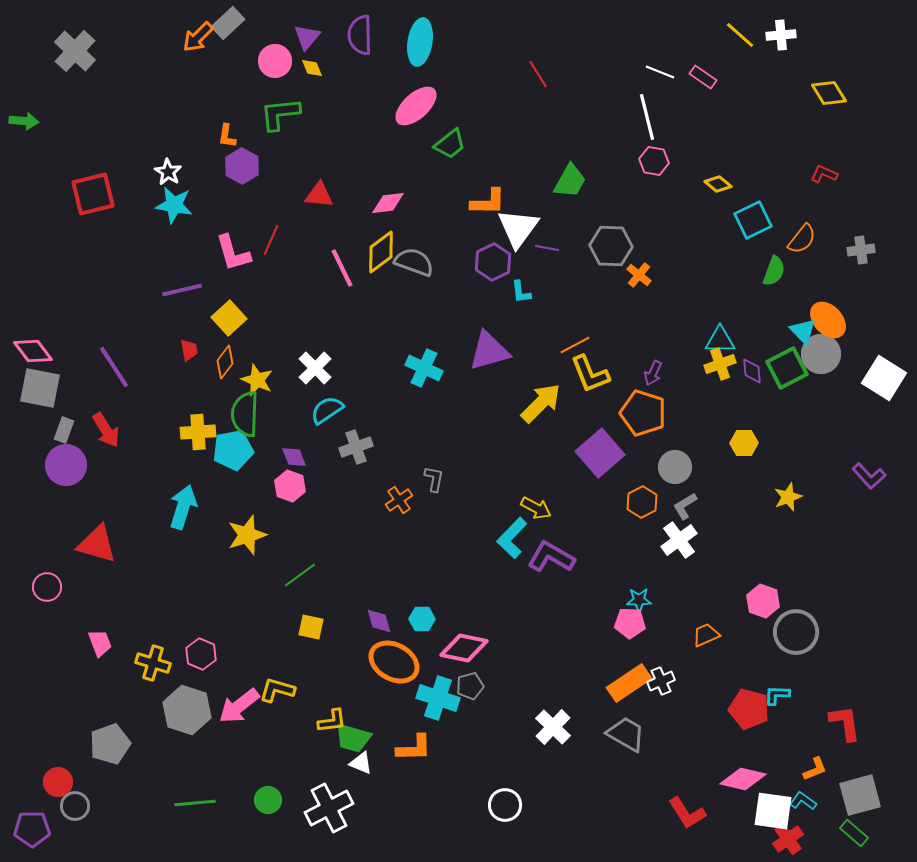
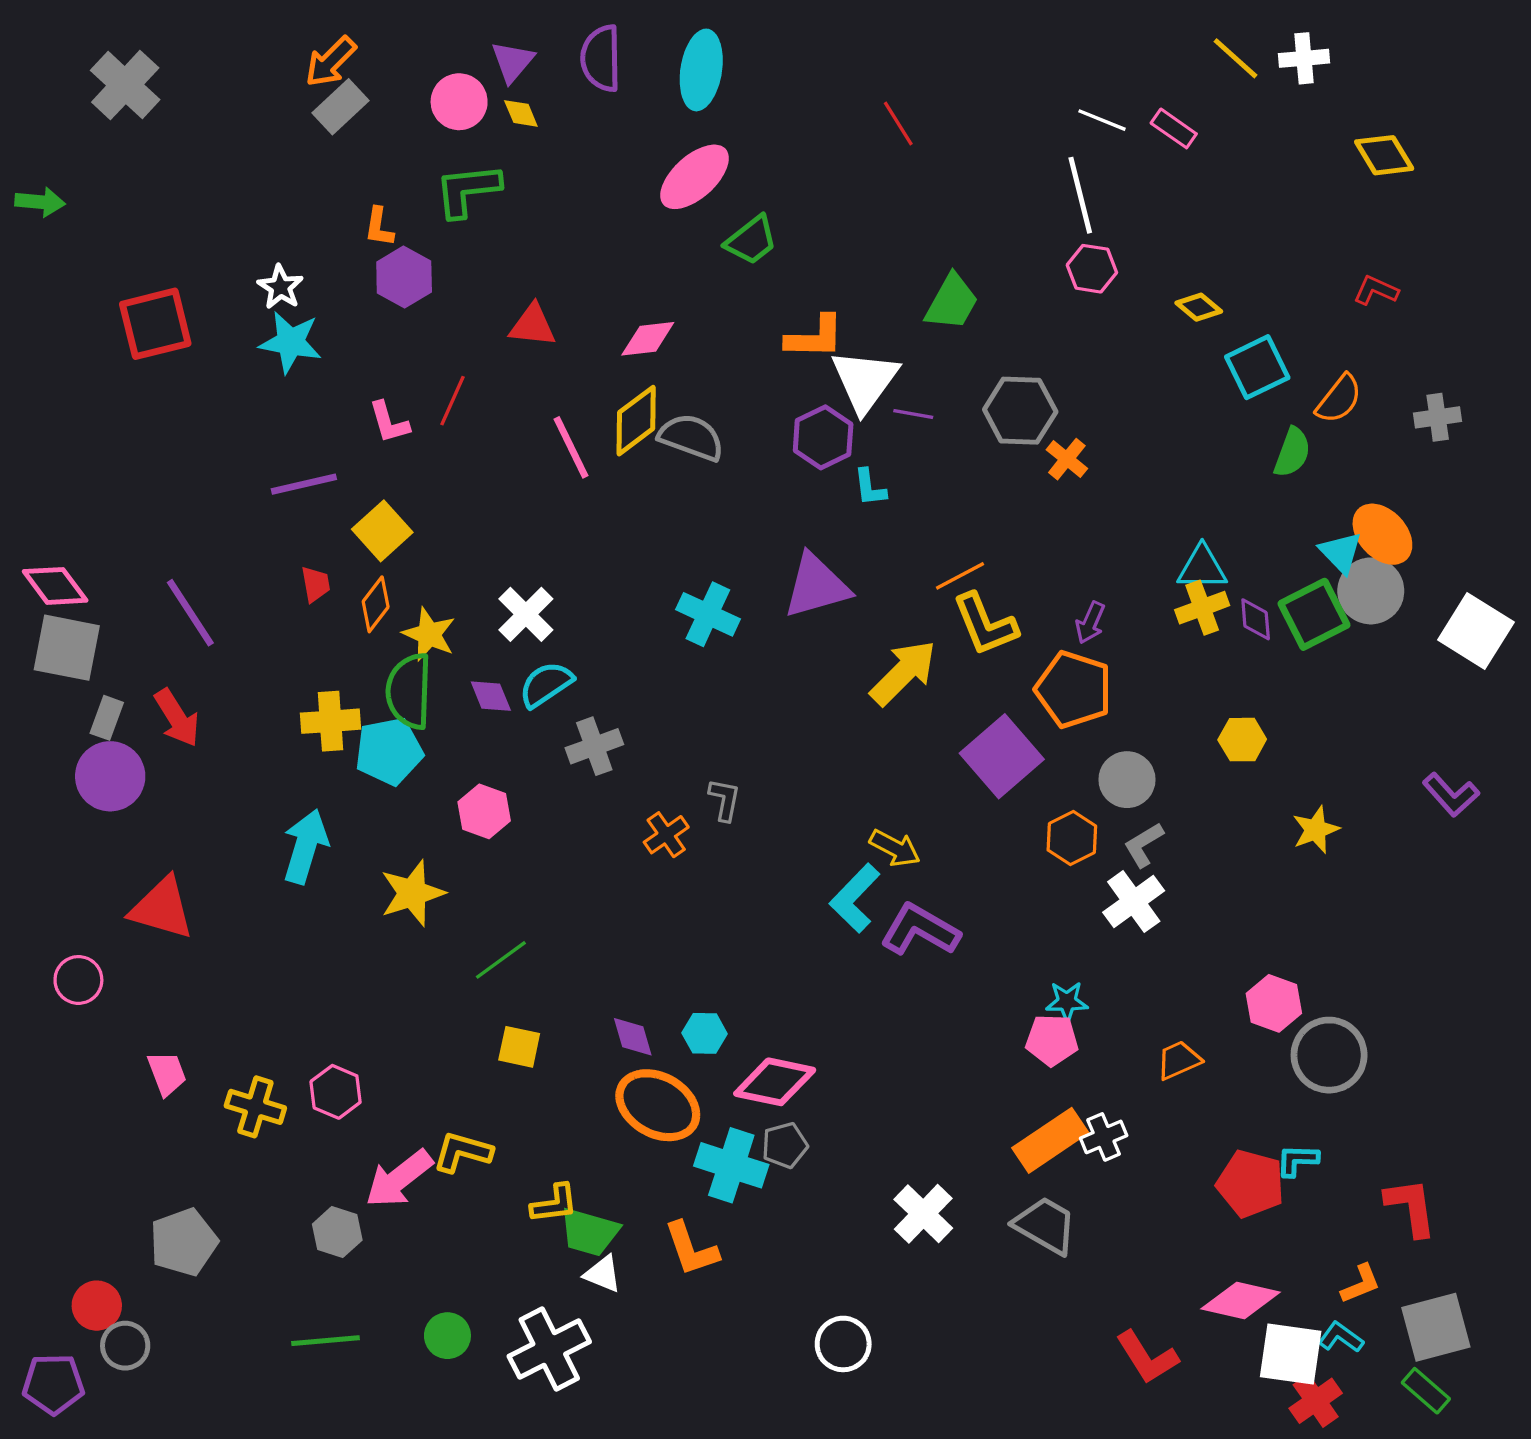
gray rectangle: (228, 23) -> (341, 107), moved
pink L-shape: (233, 253) -> (389, 422), size x0.7
purple diamond: (294, 457) -> (491, 696), moved
gray hexagon: (187, 710) -> (337, 1232), moved, size x0.6
orange L-shape: (414, 748) -> (691, 1249), turned 72

